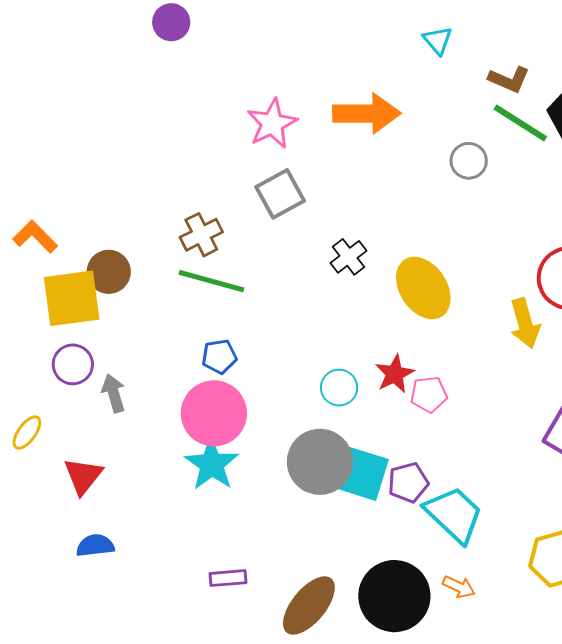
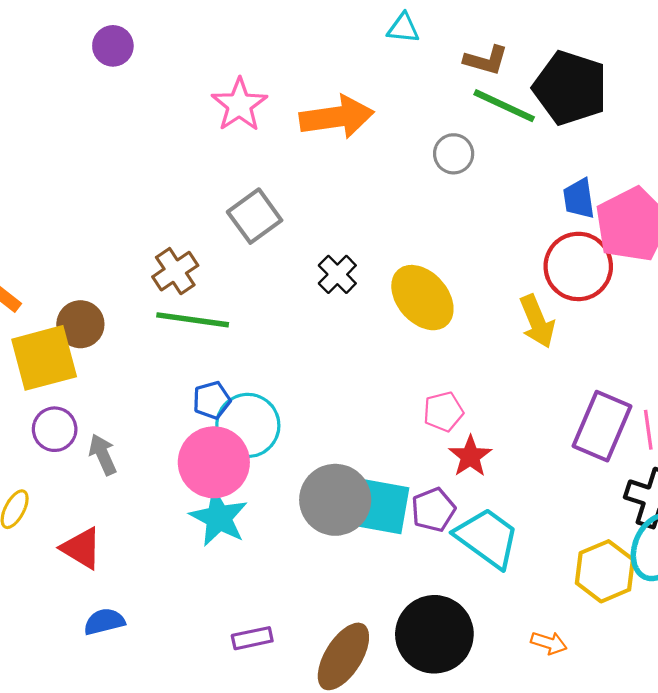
cyan triangle: (438, 40) -> (403, 28), turned -36
pink star: (272, 124) -> (239, 105), moved
red star: (395, 374) -> (470, 456), moved
cyan circle: (339, 388) -> (248, 425), moved, size x1.6
red triangle: (83, 476) -> (81, 548), turned -30
orange arrow: (459, 587) -> (549, 643), moved

